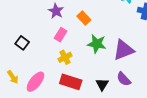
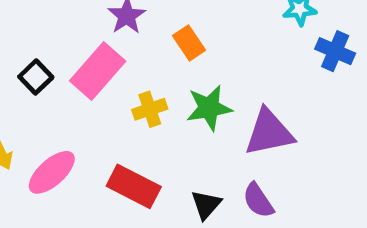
pink rectangle: (61, 35) -> (98, 71), moved, size x1.6
green star: (97, 44) -> (209, 108), turned -30
yellow cross: (65, 57) -> (150, 109), moved

